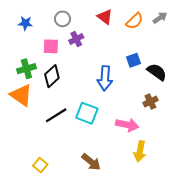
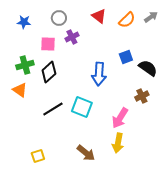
orange triangle: (21, 95) -> (20, 90), size x0.7
pink arrow: (127, 125) -> (120, 118), turned 110
yellow arrow: (140, 151) -> (118, 143), moved
yellow square: (40, 165) -> (38, 156), turned 32

